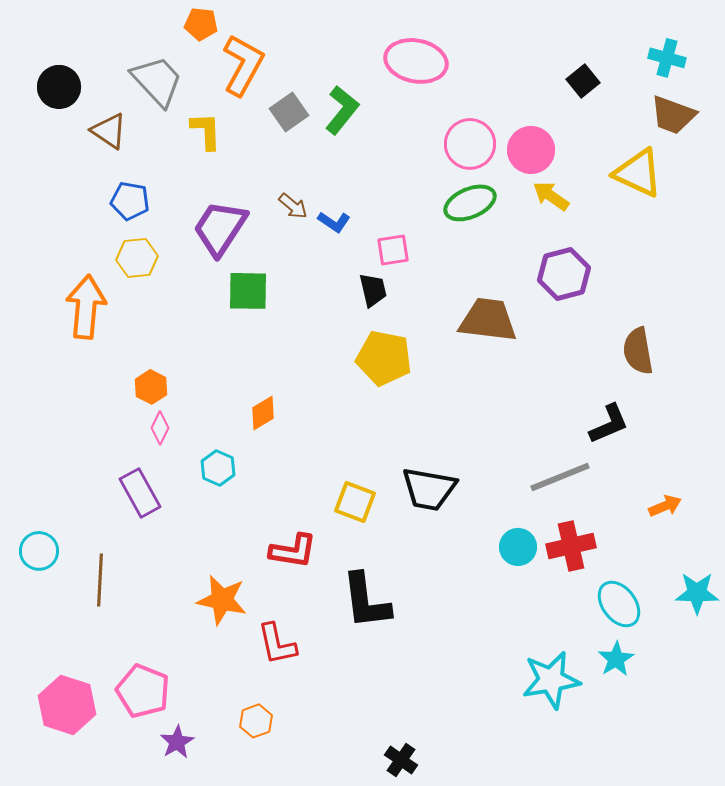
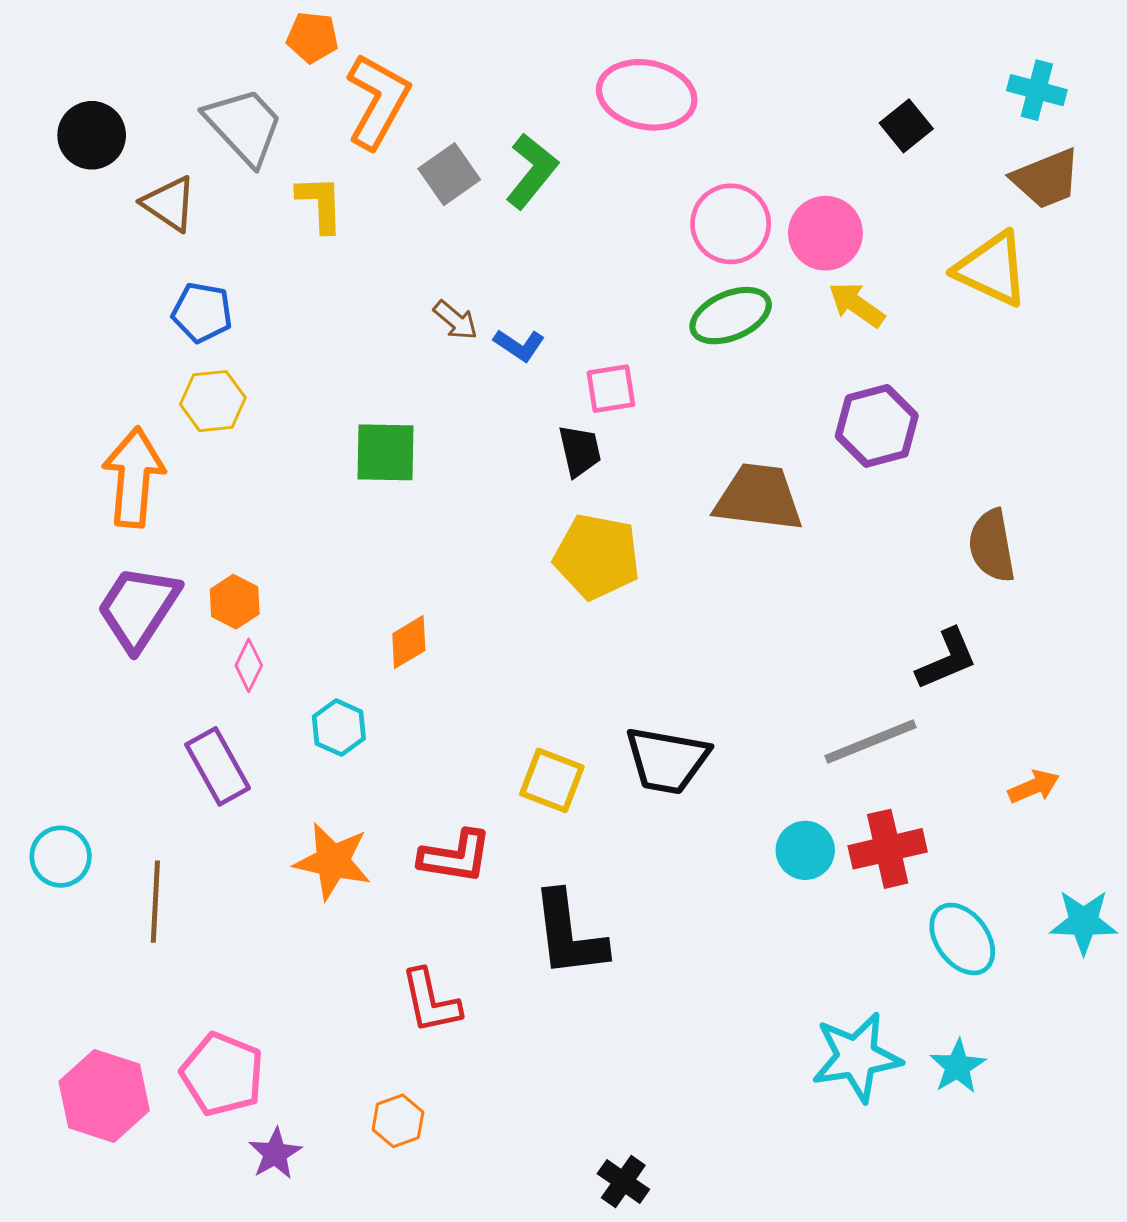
brown trapezoid: (673, 115) -> (1046, 179), turned -42
purple trapezoid: (220, 228) -> (138, 608), moved
orange star: (222, 600) -> (333, 861), moved
cyan star: (616, 659) -> (958, 1066), moved

